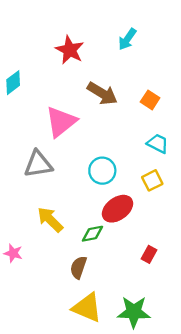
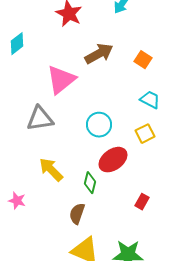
brown arrow: (102, 93) -> (99, 54), turned -60
green diamond: (93, 234) -> (90, 183), turned -65

